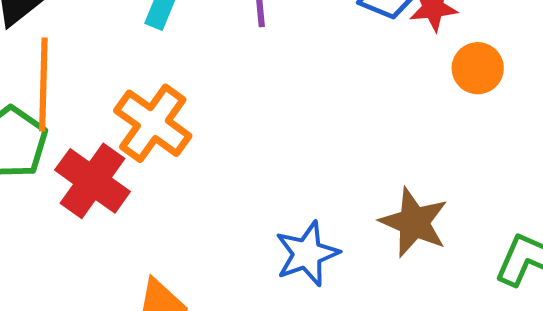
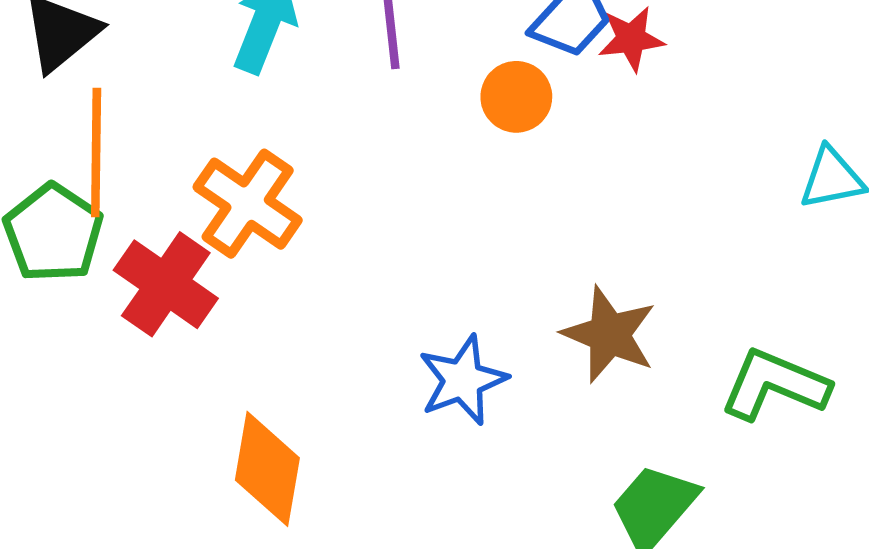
orange circle: (478, 68) -> (516, 97), moved

